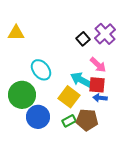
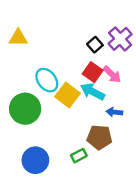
red square: (97, 85) -> (93, 72), moved, turned 30
yellow square: (69, 97) -> (67, 95), moved
blue circle: (38, 117) -> (35, 160), moved
green rectangle: (69, 121) -> (79, 156), moved

